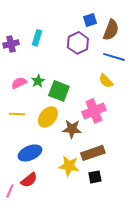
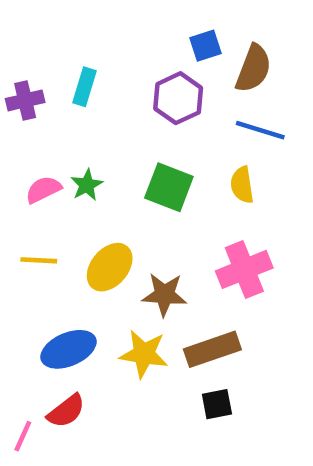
yellow semicircle: (106, 81) -> (242, 185), turned 35
green square: (59, 91) -> (169, 187), moved
pink cross: (94, 111) -> (244, 269), moved
yellow star: (69, 166) -> (144, 354), moved

